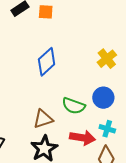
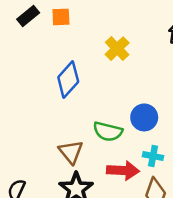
yellow cross: (107, 59) -> (117, 49), moved
brown triangle: (43, 119) -> (71, 152), turned -45

